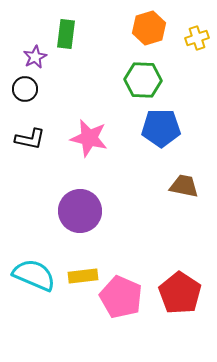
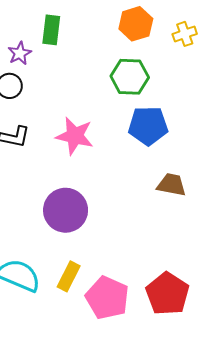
yellow rectangle: (83, 276) -> (69, 276), turned -56

